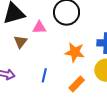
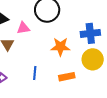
orange rectangle: (77, 84) -> (67, 77), turned 42

